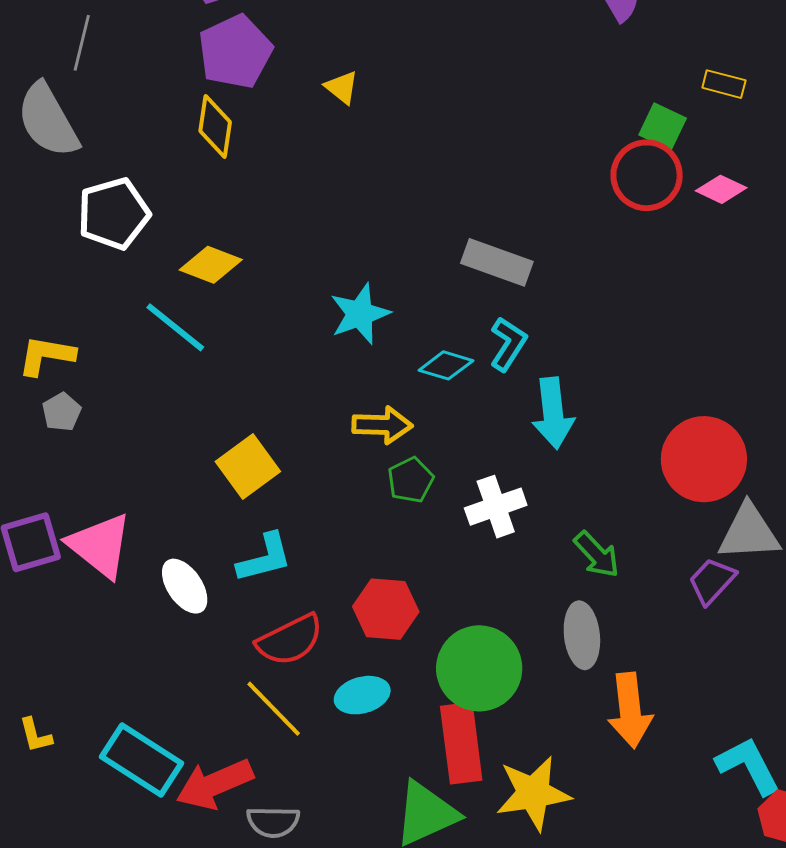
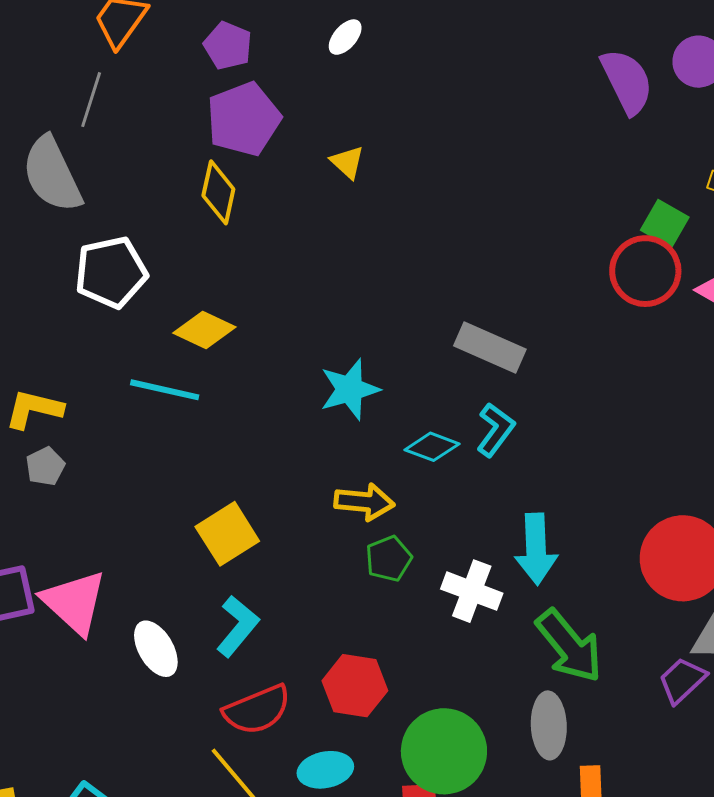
cyan line: (175, 327) -> (165, 390), turned -30
cyan arrow: (553, 413) -> (536, 549), moved
white cross: (496, 507) -> (472, 591), turned 36
green arrow: (597, 555) -> (569, 646), size x1.5
cyan L-shape: (265, 558) -> (238, 626), turned -40

